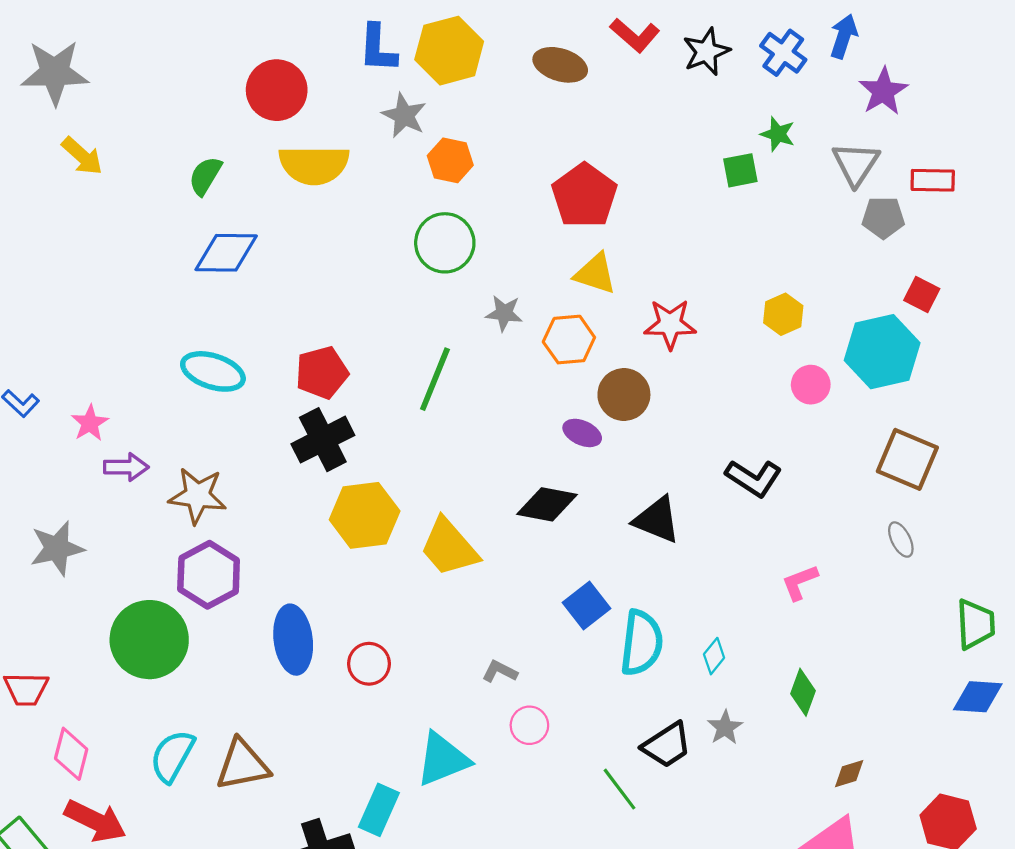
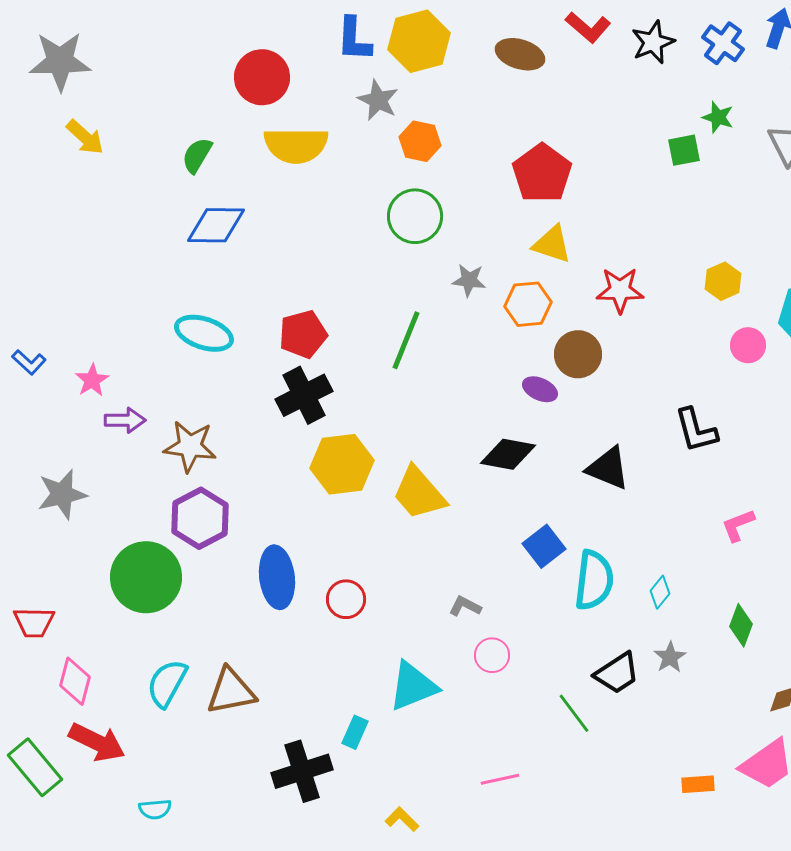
black L-shape: (754, 478) -> (696, 430), turned 42
cyan rectangle: (379, 810) -> (355, 732), size x0.7

